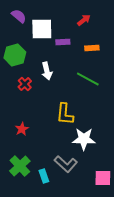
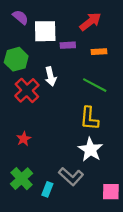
red arrow: (84, 20) -> (90, 22), size x1.5
red cross: (25, 84) -> (27, 90), size x1.6
yellow L-shape: (65, 114) -> (89, 118), moved
white star: (84, 139) -> (90, 150), turned 30
cyan rectangle: (44, 176) -> (47, 189), turned 40

